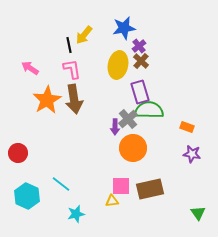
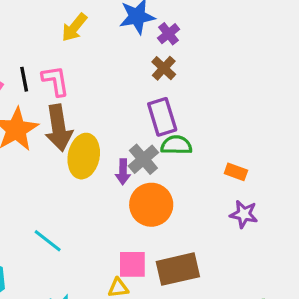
black line: (69, 45) -> (24, 79), moved
purple cross: (139, 46) -> (168, 34), moved
yellow ellipse: (118, 65) -> (84, 156), moved
green semicircle: (149, 110) -> (176, 145), size x0.7
cyan line: (61, 184) -> (48, 241), moved

